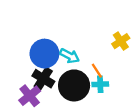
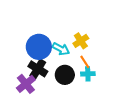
yellow cross: (121, 41) -> (81, 41), moved
black circle: (74, 85) -> (65, 75), size x0.7

